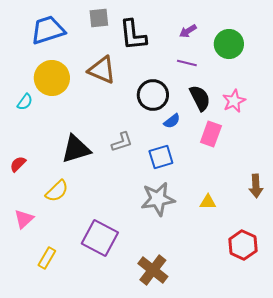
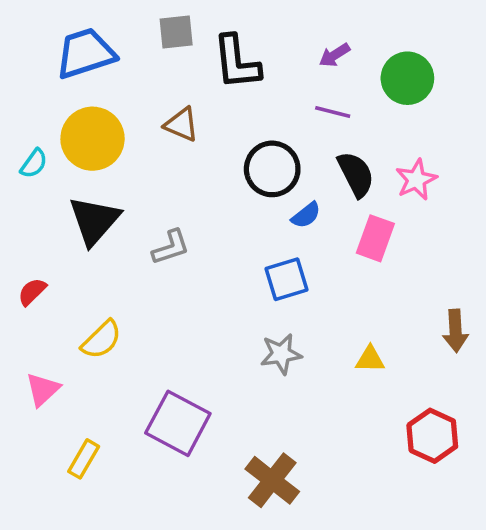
brown triangle: (102, 70) -> (181, 124), size x0.7
cyan semicircle: (25, 102) -> (34, 164), moved
gray L-shape: (122, 142) -> (171, 247), moved
black triangle: (76, 149) -> (94, 221), moved, turned -32
gray star: (158, 199) -> (281, 354), size x0.7

